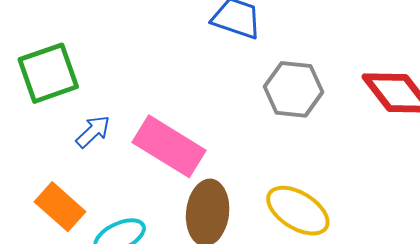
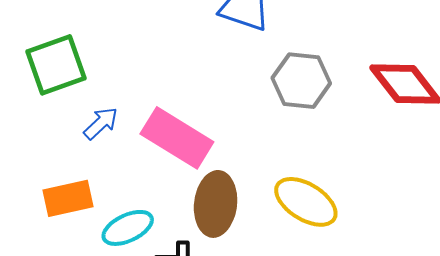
orange rectangle: (60, 207) -> (68, 198), turned -54

